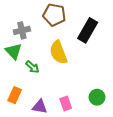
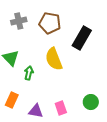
gray cross: (22, 30) -> (19, 21), moved
green arrow: (32, 67) -> (29, 73), turned -120

